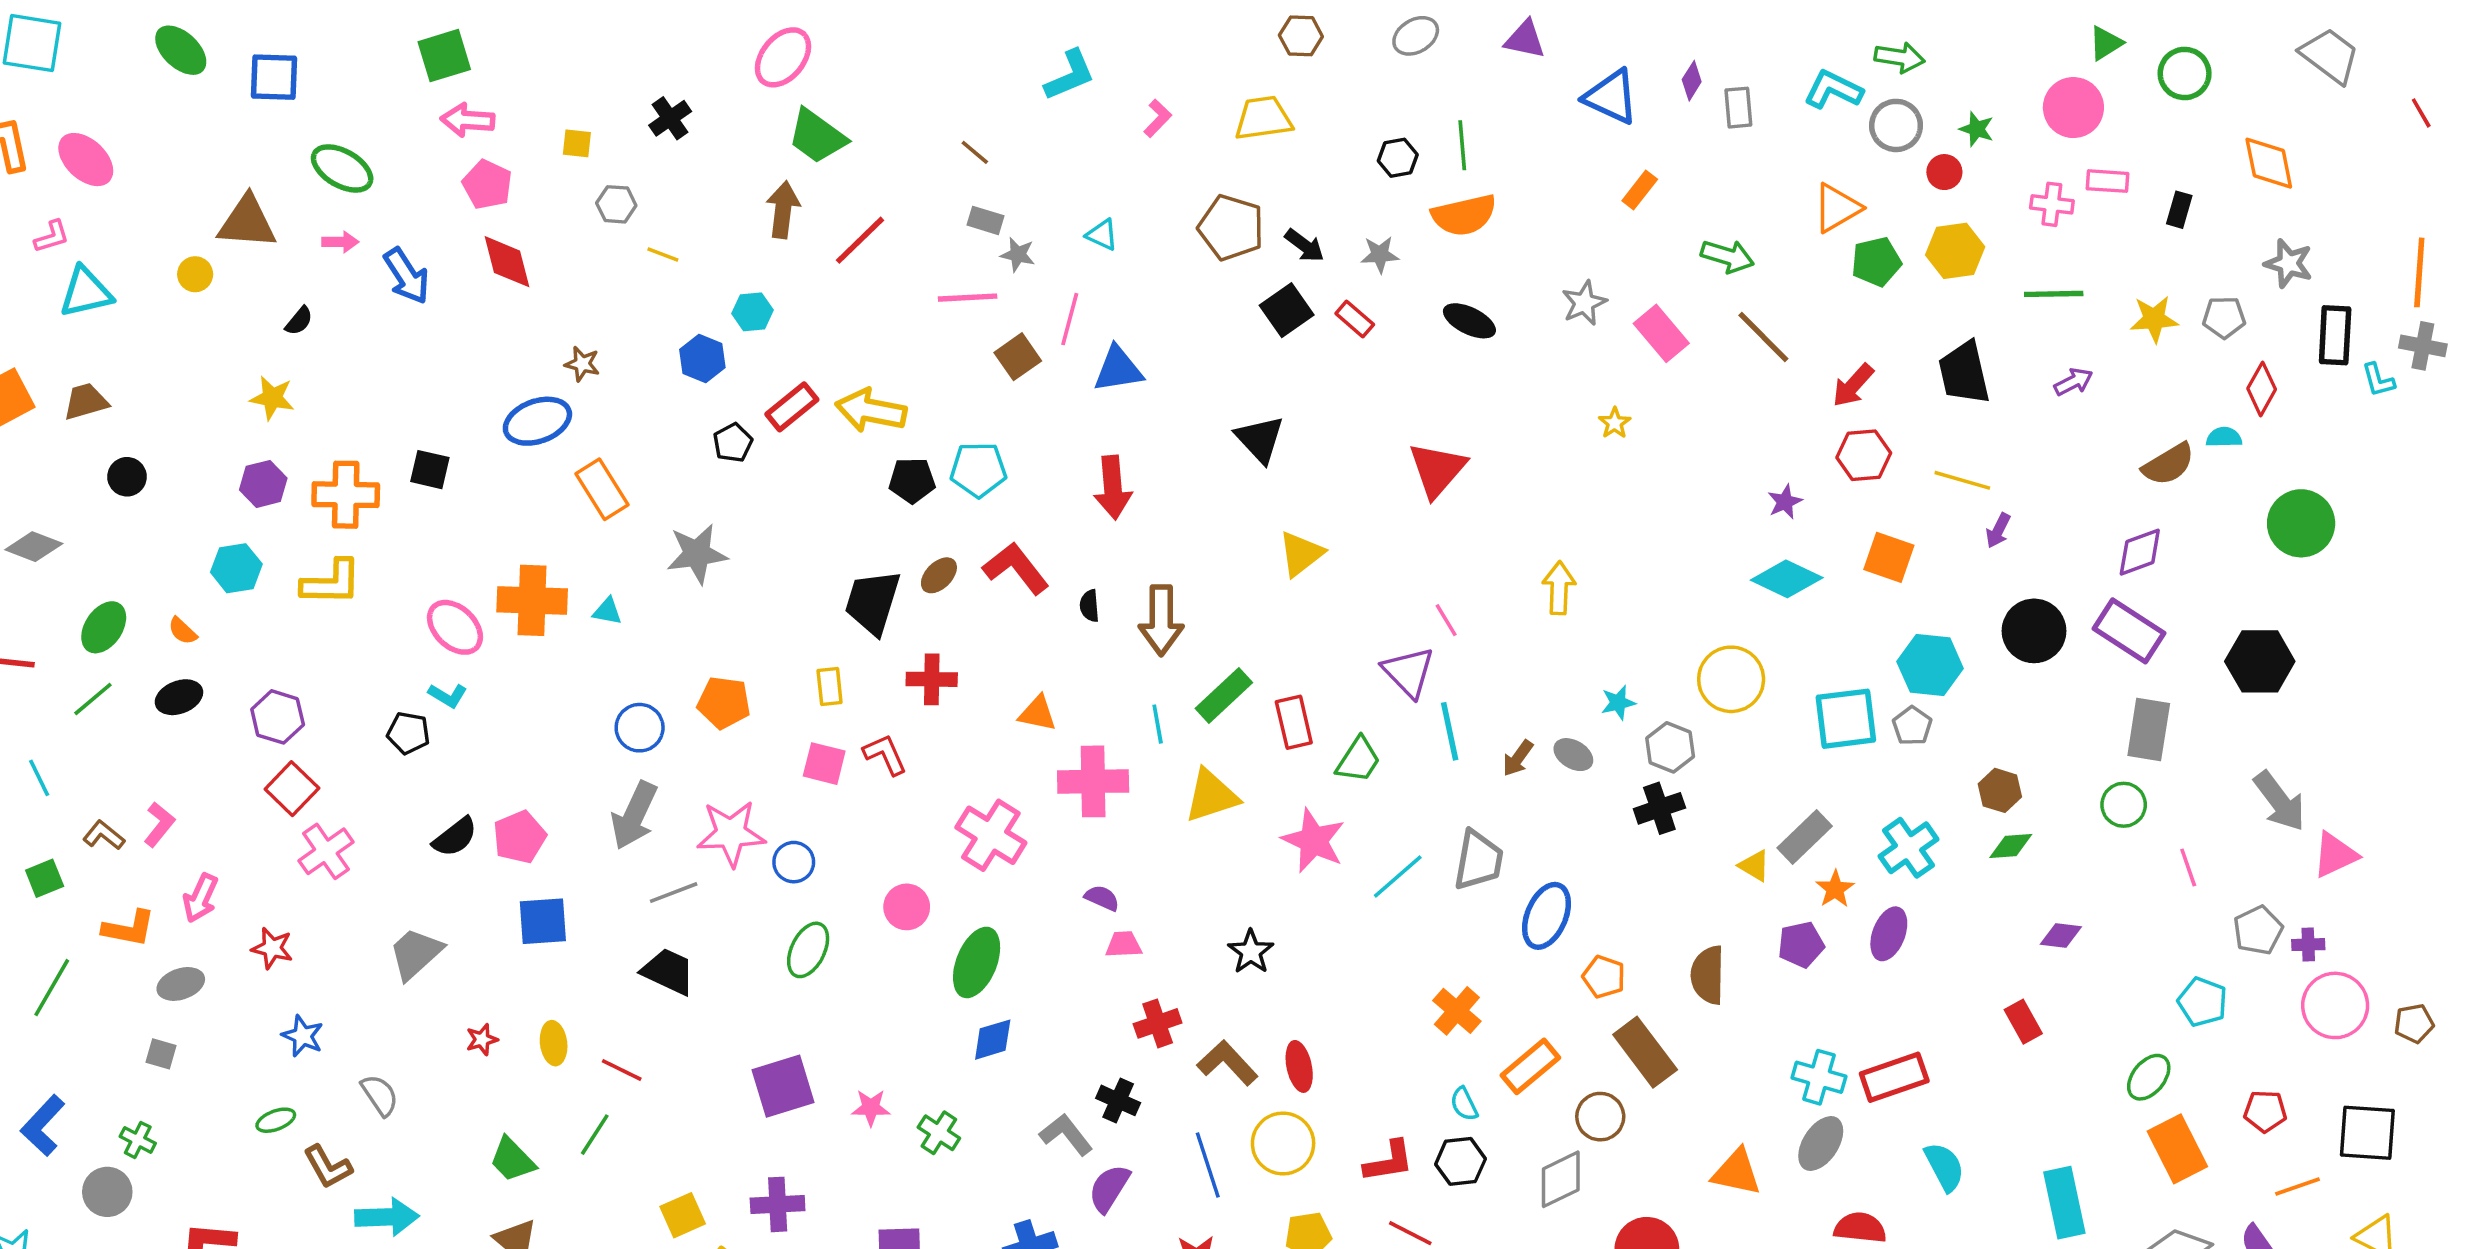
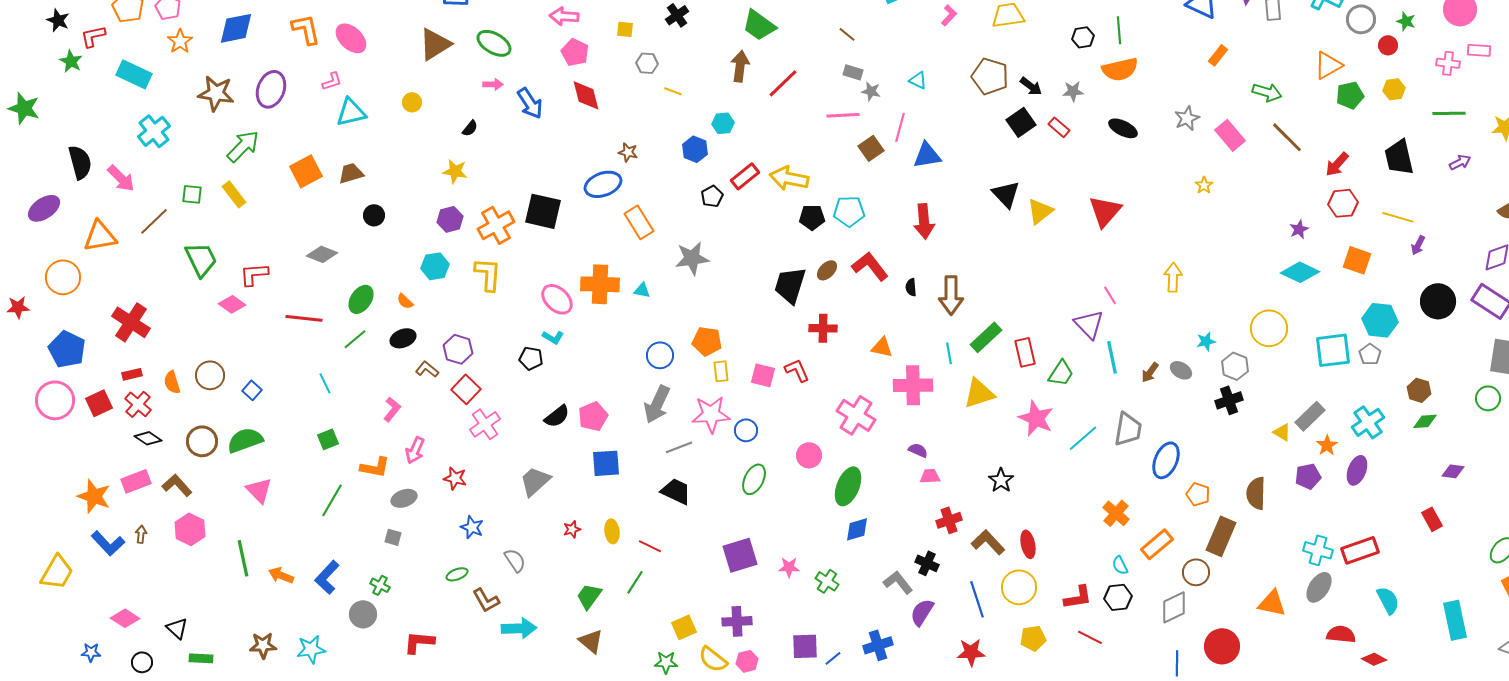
brown triangle: (247, 222) -> (435, 44), moved, turned -36
yellow hexagon: (1955, 251) -> (1394, 89), size x0.7
black square: (430, 470) -> (543, 211), size x1.6
orange cross: (346, 495) -> (496, 225), turned -30
yellow triangle: (1301, 554) -> (1040, 211), moved
yellow L-shape: (331, 583) -> (488, 274), turned -87
yellow rectangle: (830, 686) -> (721, 371), moved
brown L-shape: (104, 835) -> (427, 369), moved
brown rectangle: (1645, 1052) -> (1221, 536), turned 60
green trapezoid: (512, 1160) -> (589, 596), turned 80

